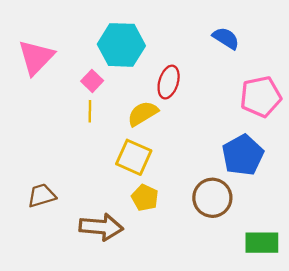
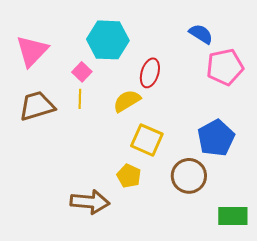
pink pentagon: (261, 97) -> (225, 67), moved
yellow square: (134, 157) -> (147, 140), moved
brown trapezoid: (42, 196) -> (37, 106), moved, size x1.4

